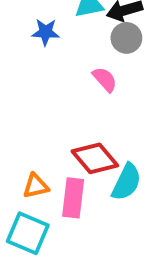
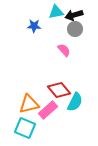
orange triangle: (36, 186) -> (29, 104), size x1.5
pink rectangle: (73, 198) -> (48, 110), turned 42

